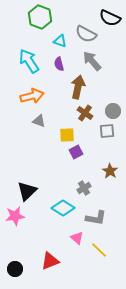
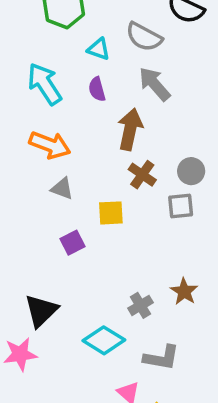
orange arrow: (32, 96) -> (50, 145), turned 35
purple square: (76, 152) -> (73, 243), moved
brown star: (110, 171) -> (184, 291), moved

